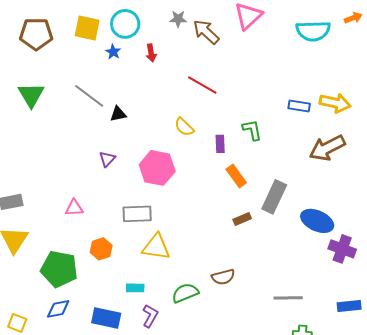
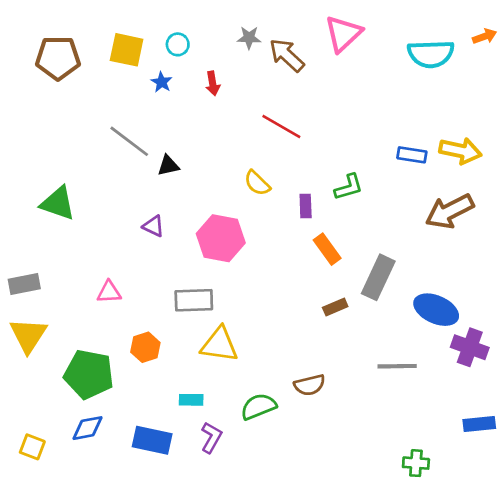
cyan circle: (125, 24) -> (178, 44), size x0.6
green triangle: (31, 95) -> (58, 203), moved, turned -40
green L-shape: (252, 130) -> (349, 187), turned 85
purple triangle: (107, 159) -> (153, 226), turned -48
gray line: (288, 298) -> (397, 366), moved

